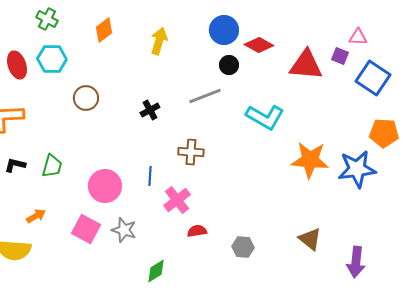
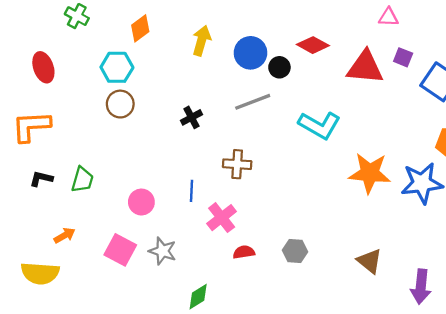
blue circle: (224, 30) -> (250, 53), moved
pink triangle: (358, 37) -> (389, 17), moved
cyan hexagon: (52, 59) -> (117, 67), moved
pink circle: (105, 186) -> (141, 202), size x0.7
gray hexagon: (243, 247) -> (295, 251), moved

